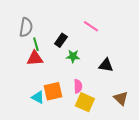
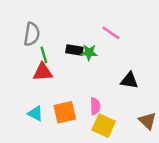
black rectangle: (61, 40) -> (74, 50), turned 64
green star: (73, 56) -> (89, 52), moved
cyan triangle: (38, 97) -> (35, 113), moved

